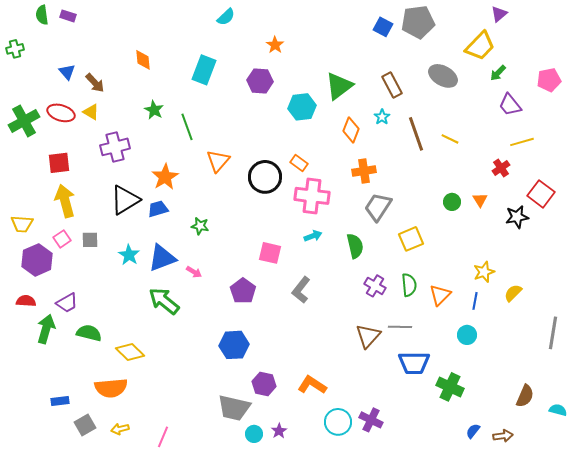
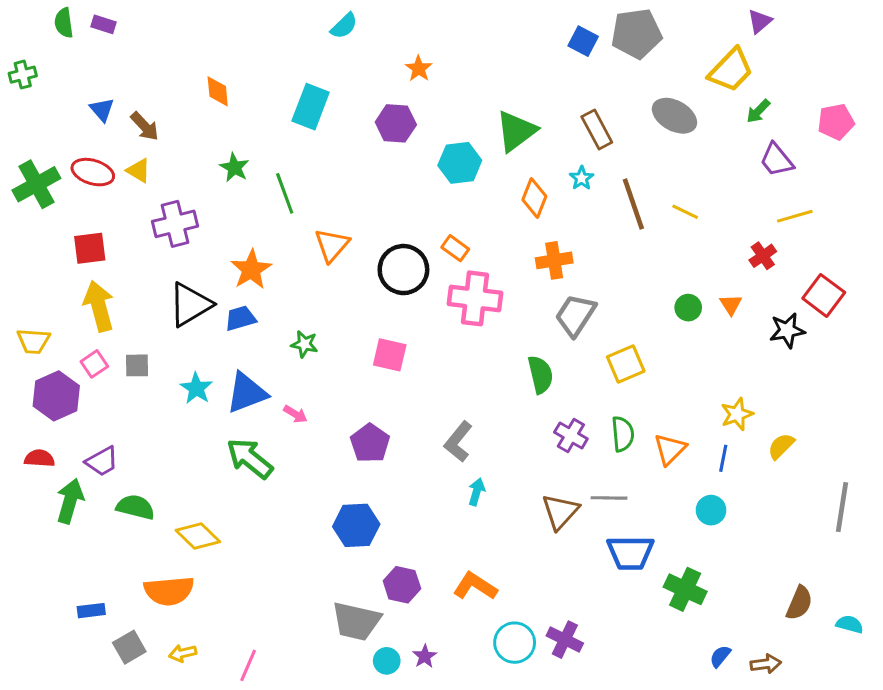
cyan arrow: (313, 236) -> (477, 492), moved, turned -54
pink square: (270, 253) -> (390, 355), moved

